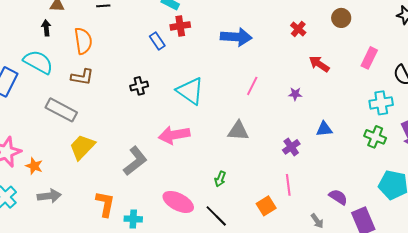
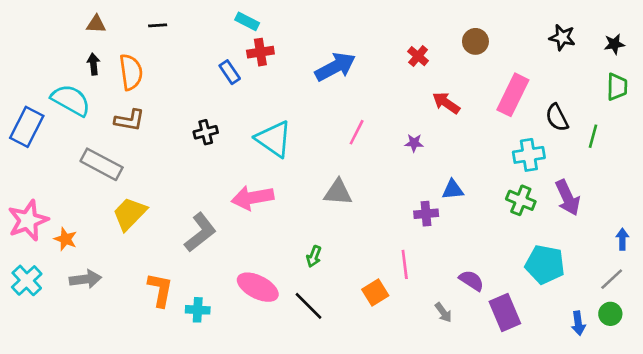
black arrow: (46, 28) -> (93, 64), moved
blue arrow: (236, 37) -> (335, 67), turned -32
pink rectangle: (369, 58) -> (513, 95), size x1.4
purple cross: (291, 147) -> (426, 214), moved, turned 30

